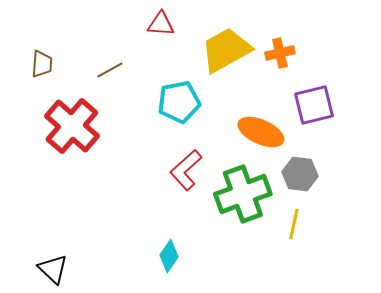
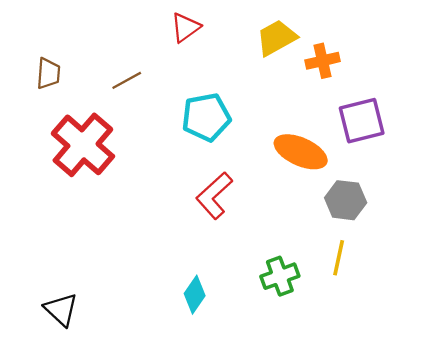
red triangle: (161, 24) -> (185, 27), turned -40
yellow trapezoid: (226, 50) -> (276, 38), moved, size x0.7
green cross: (243, 194) -> (280, 276), moved, size x0.6

